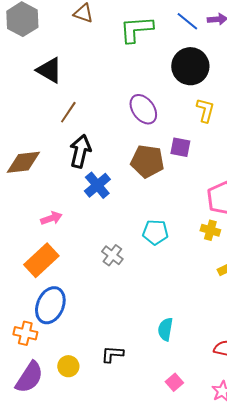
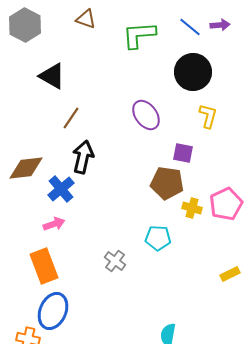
brown pentagon: (147, 161) -> (167, 183), moved
blue cross: (97, 185) -> (61, 189), moved
yellow cross: (210, 230) -> (192, 208), moved
orange rectangle: (41, 260) -> (44, 266), turned -68

